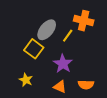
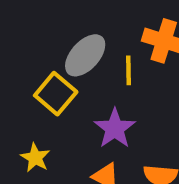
yellow line: (68, 36) -> (128, 70), turned -40

